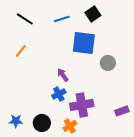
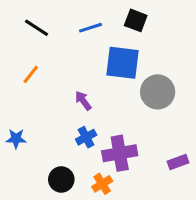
black square: (93, 14) -> (136, 20), turned -35
gray circle: (108, 63) -> (158, 92), size x1.5
purple arrow: (63, 75) -> (83, 101), moved
blue star: (16, 121) -> (16, 139), moved

